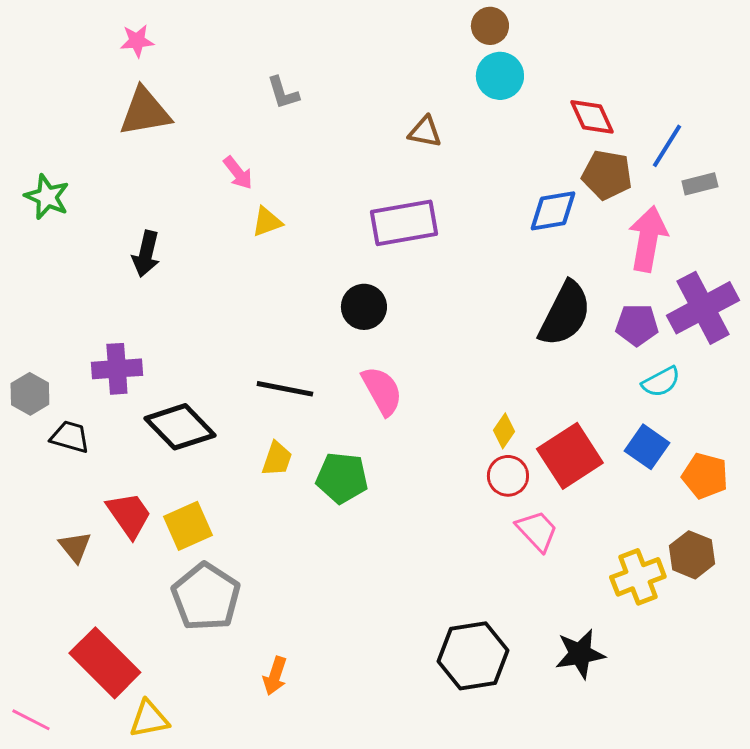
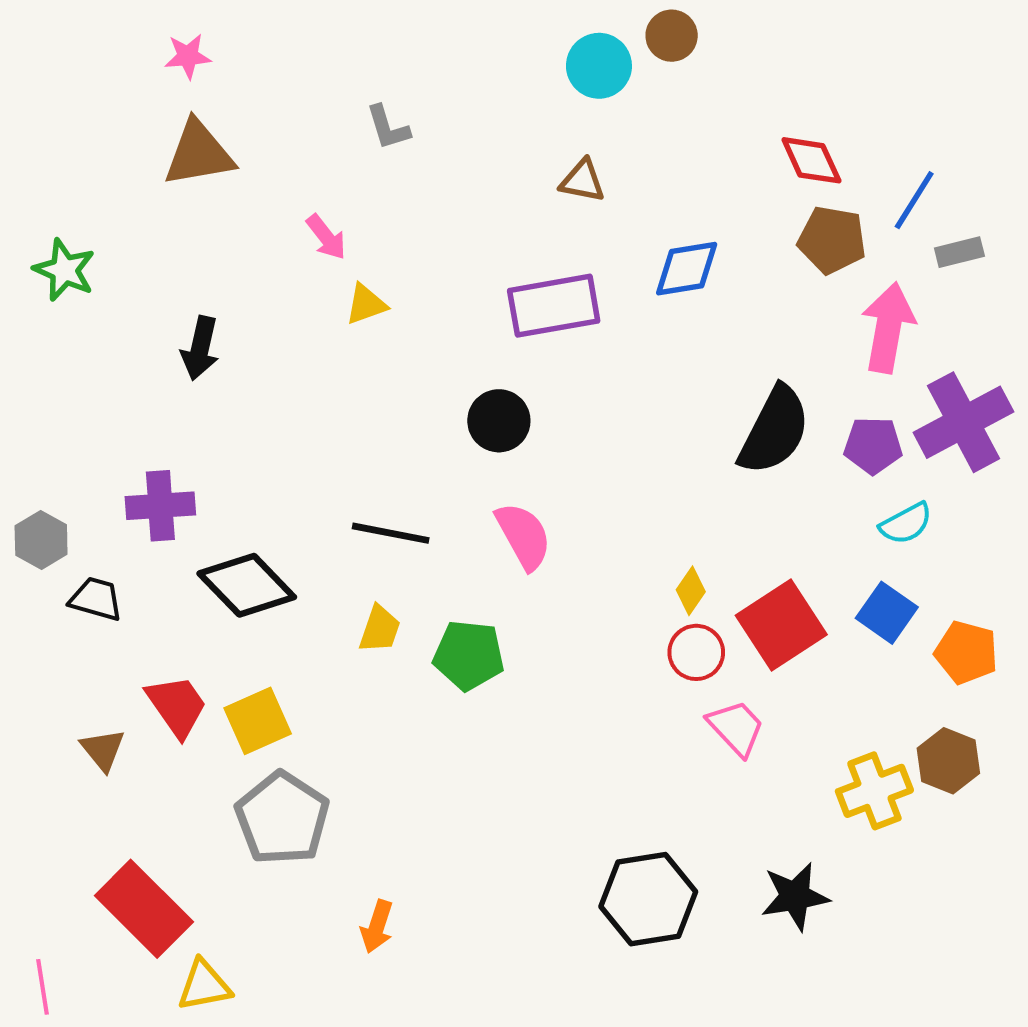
cyan circle: (500, 76) -> (599, 66), moved
blue diamond: (553, 211) -> (687, 269), moved
pink line: (31, 720) -> (42, 987), turned 54

